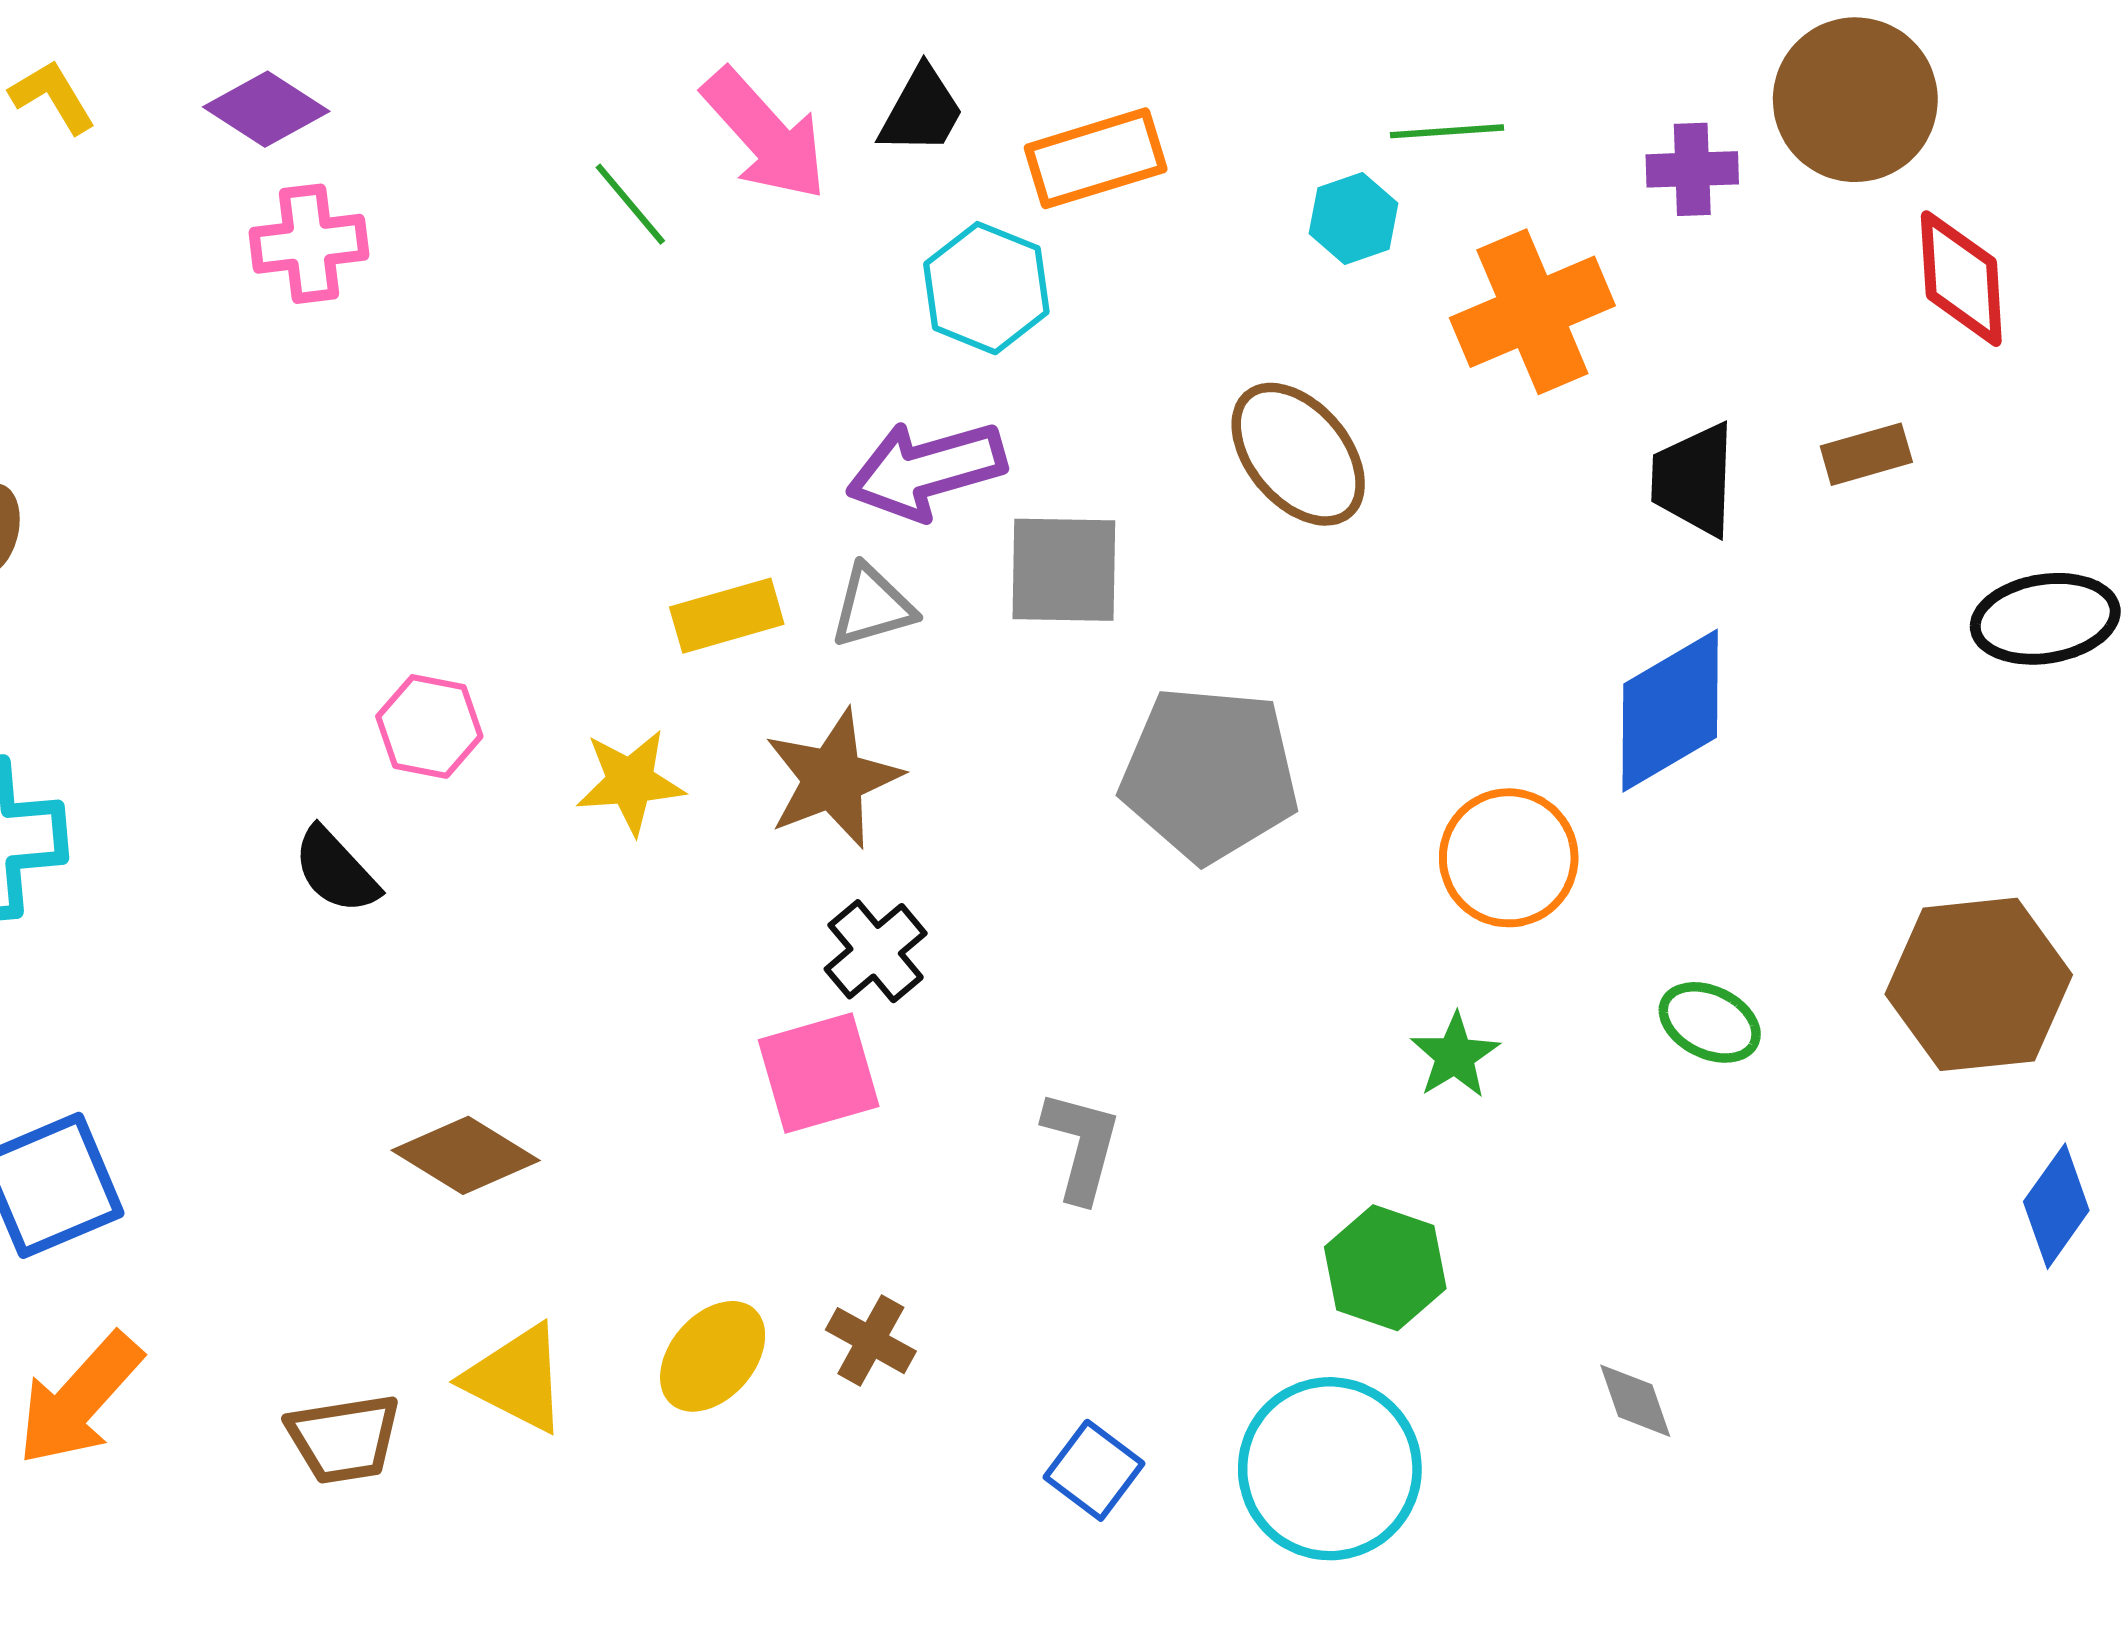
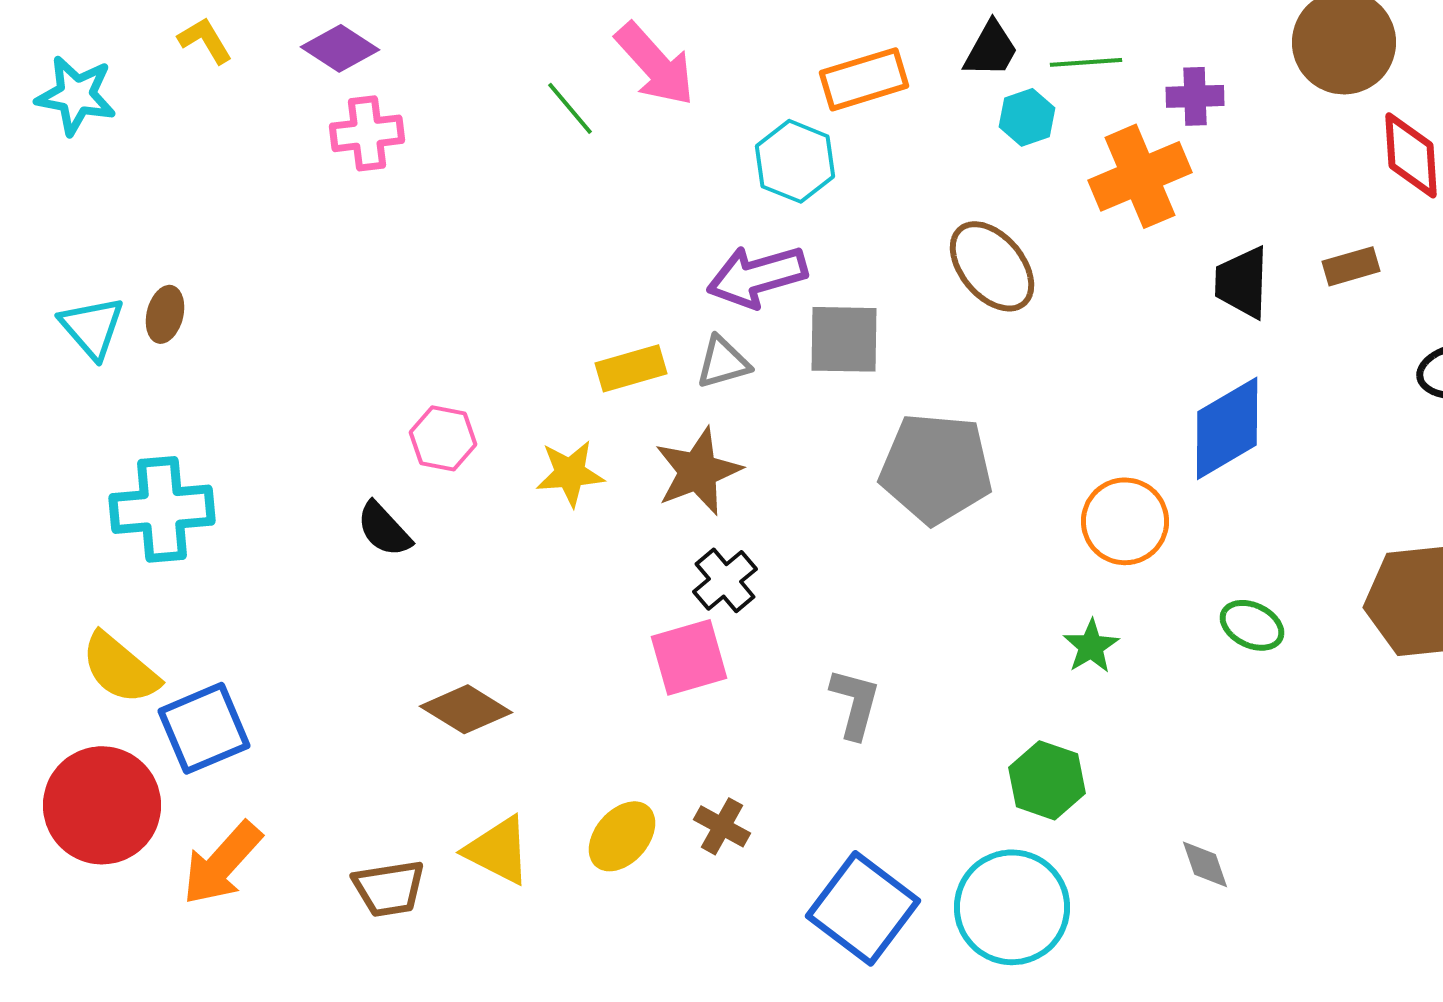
black trapezoid: (921, 111) -> (991, 49), moved
purple cross: (1692, 169) -> (1195, 96), moved
blue square: (1094, 1470) -> (863, 908), size x1.8

